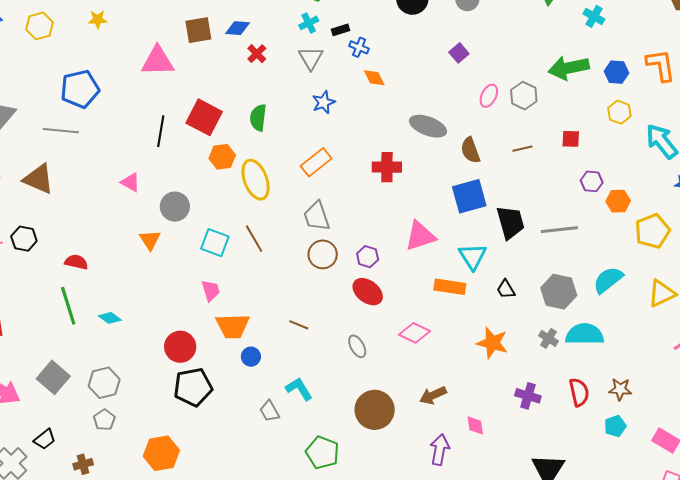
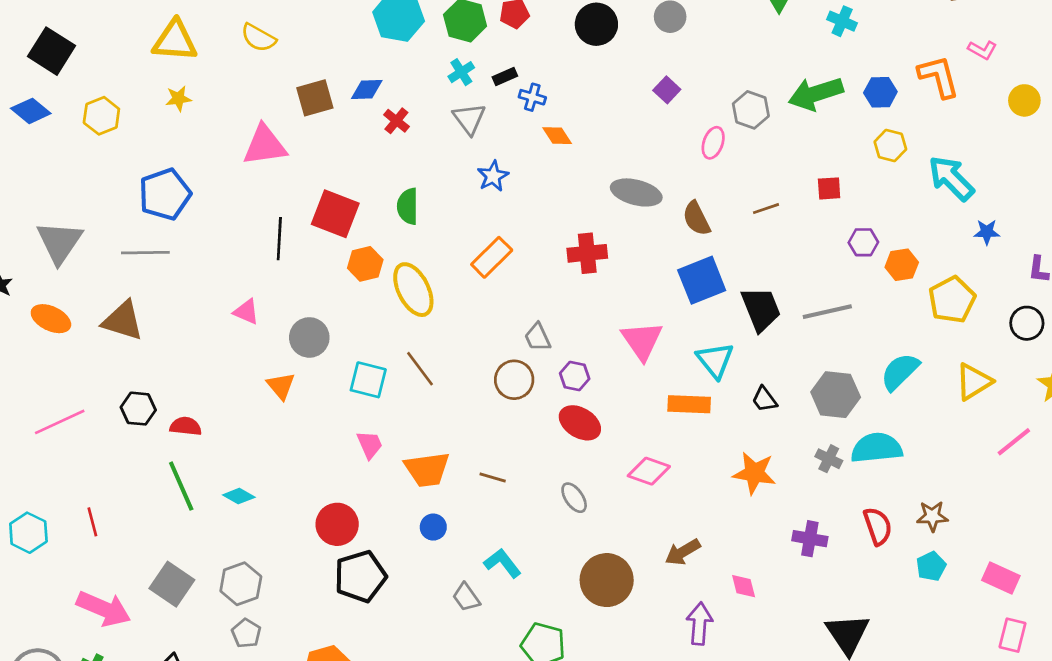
gray hexagon: (524, 96) -> (751, 110), moved
gray trapezoid: (317, 216) -> (538, 337), moved, size x0.7
pink triangle: (420, 236) -> (642, 341), turned -40
black hexagon: (24, 239) -> (138, 409), moved
orange trapezoid: (233, 326) -> (427, 469), moved

